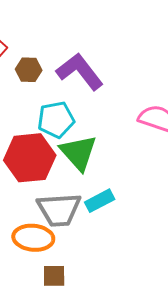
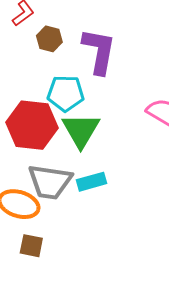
purple L-shape: (80, 71) -> (99, 51), turned 36

